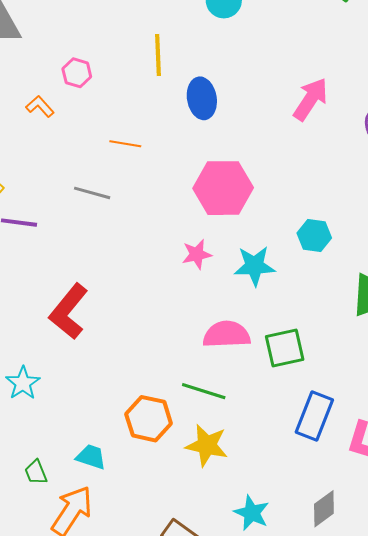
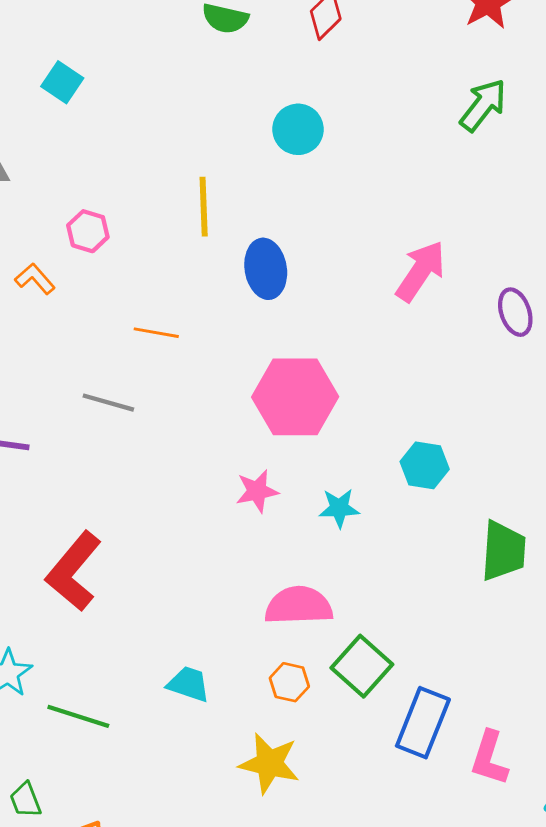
cyan star: (255, 266) -> (339, 508), size x0.7
green square: (285, 348) -> (362, 666), moved, turned -36
green line: (204, 391) -> (78, 716), moved
orange hexagon: (149, 419) -> (289, 682), moved, size x0.6
cyan trapezoid: (91, 457) -> (189, 684), moved

